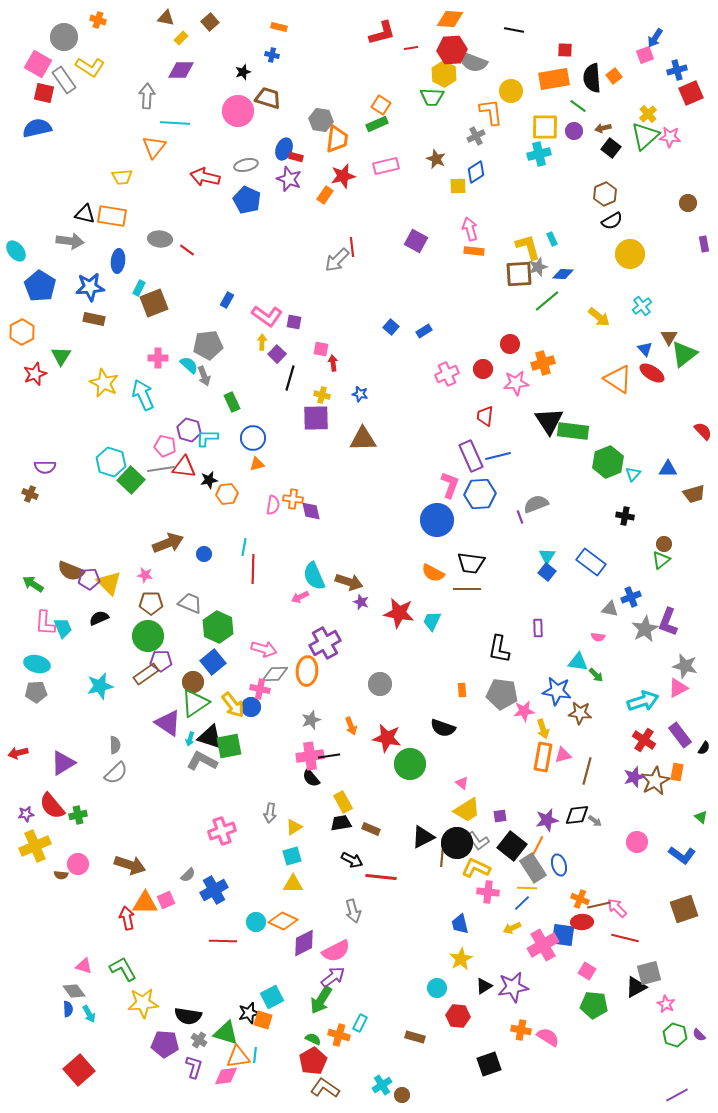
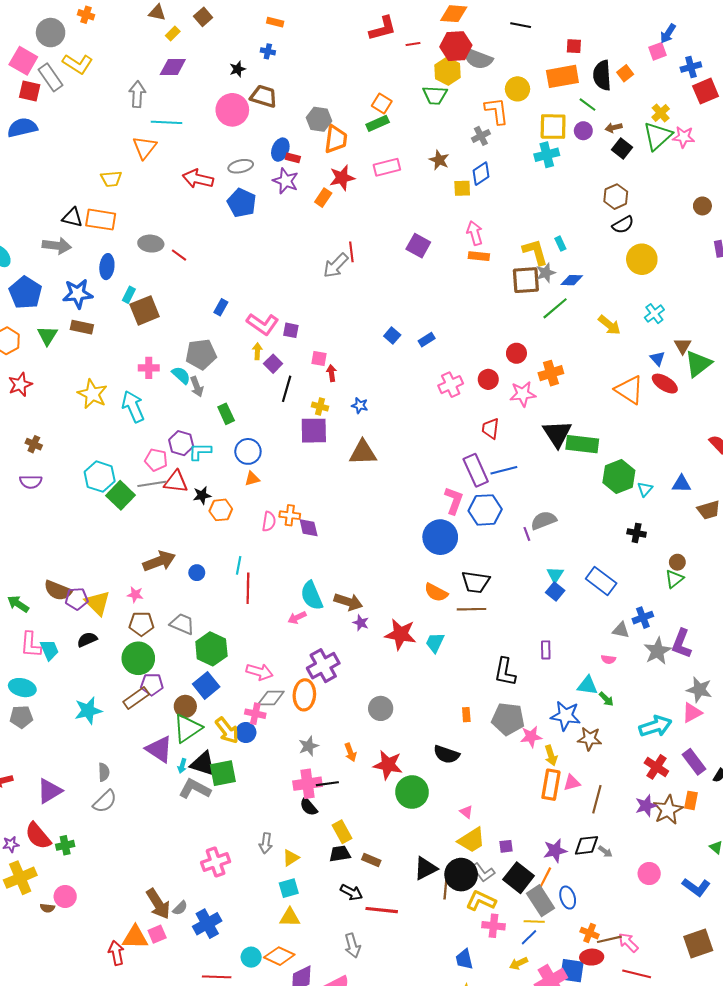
green triangle: (61, 356) -> (47, 335), moved
brown cross: (30, 494) -> (34, 444), moved
brown arrow: (130, 865) -> (158, 904), moved, turned 40

